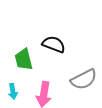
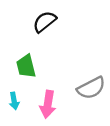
black semicircle: (54, 44) -> (45, 22), moved, turned -60

